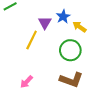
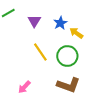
purple triangle: (45, 23) -> (34, 21), moved
yellow line: (32, 40) -> (40, 52), moved, turned -60

